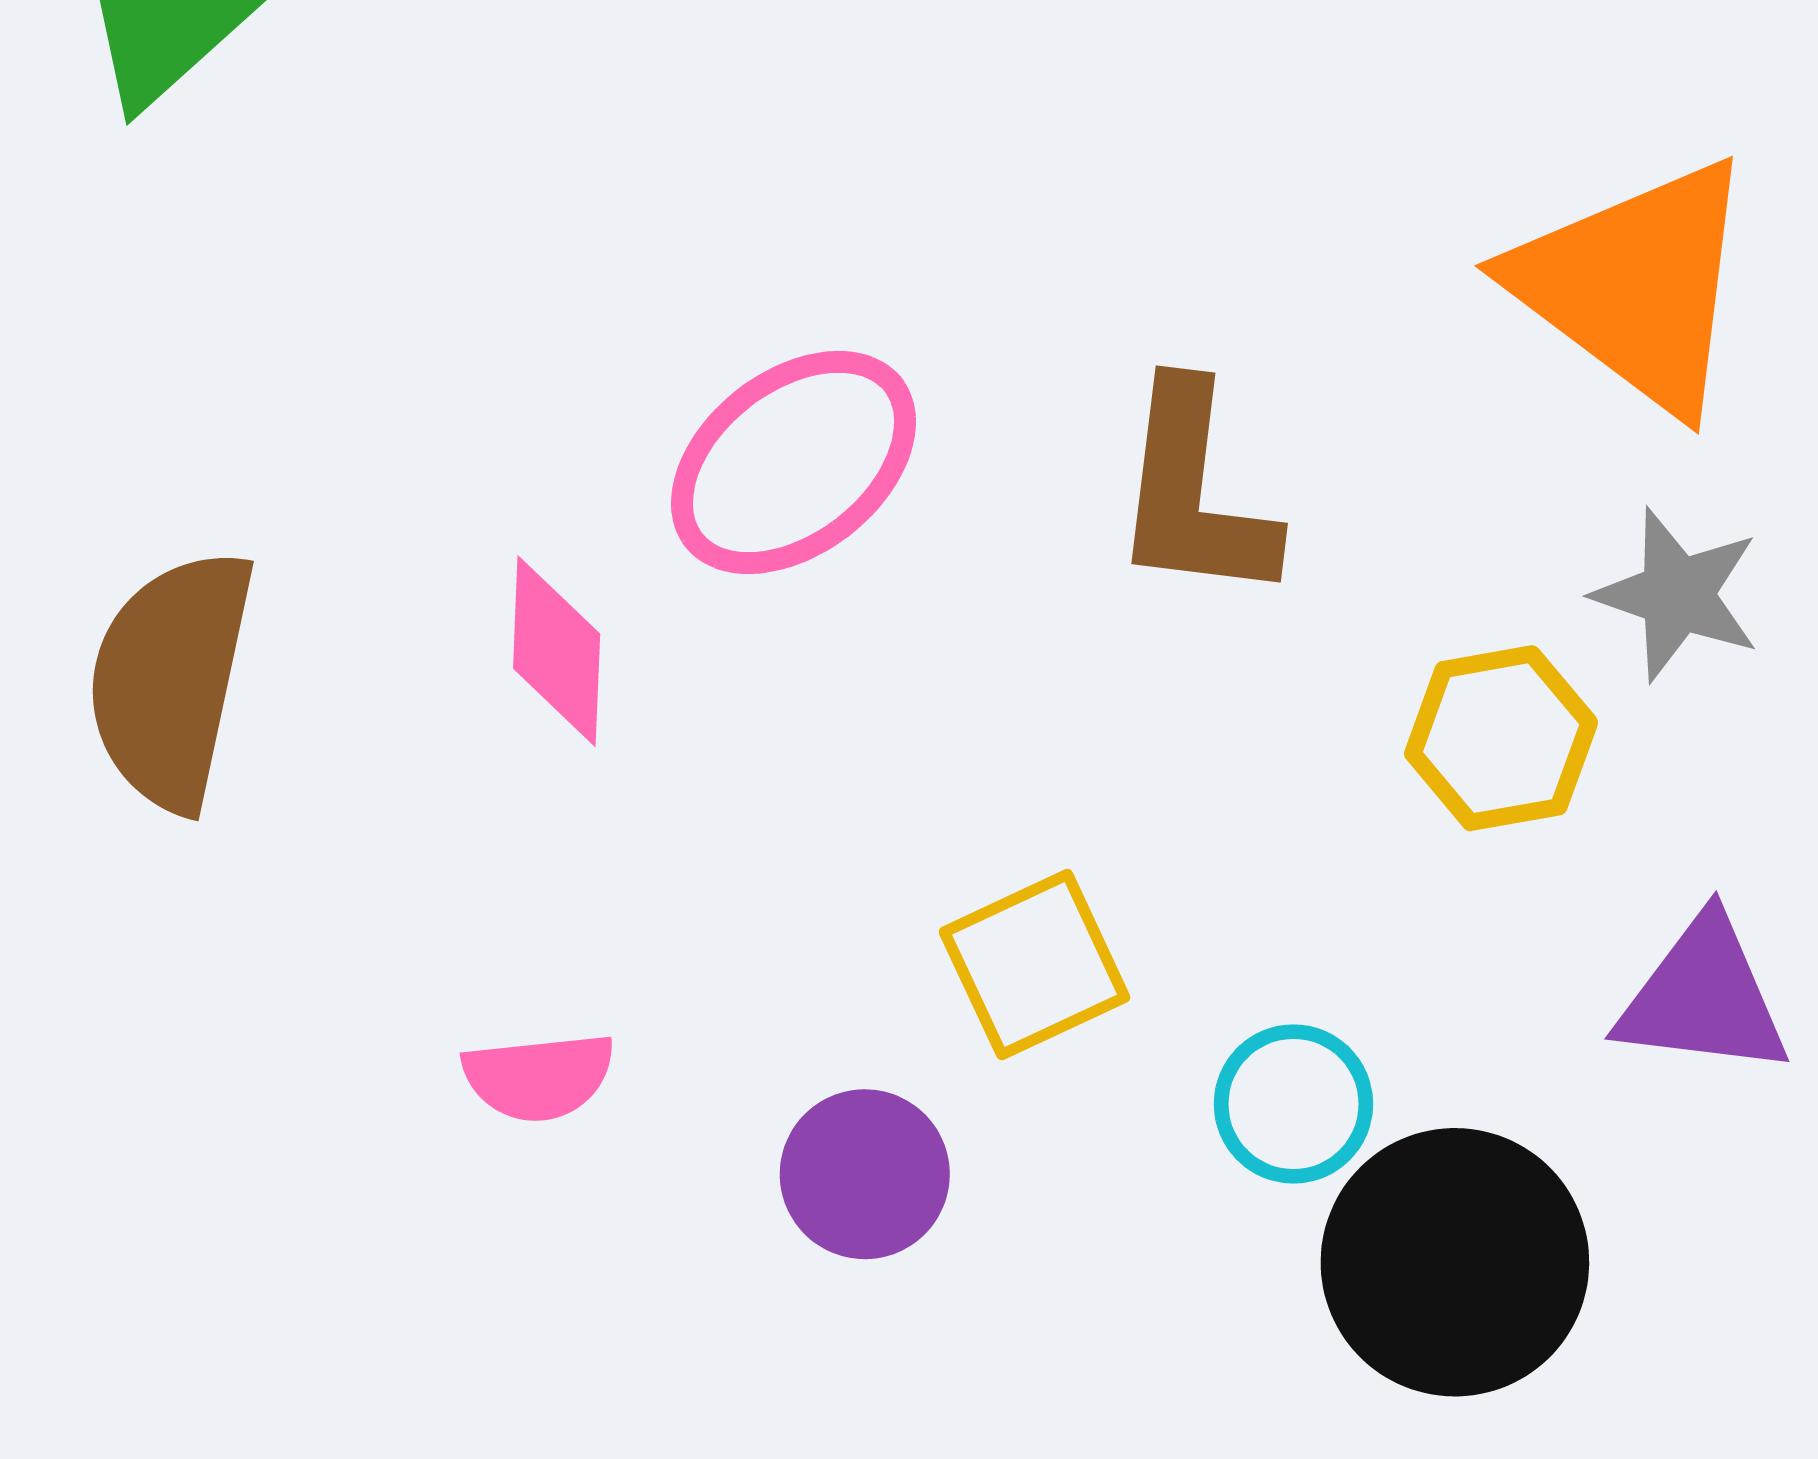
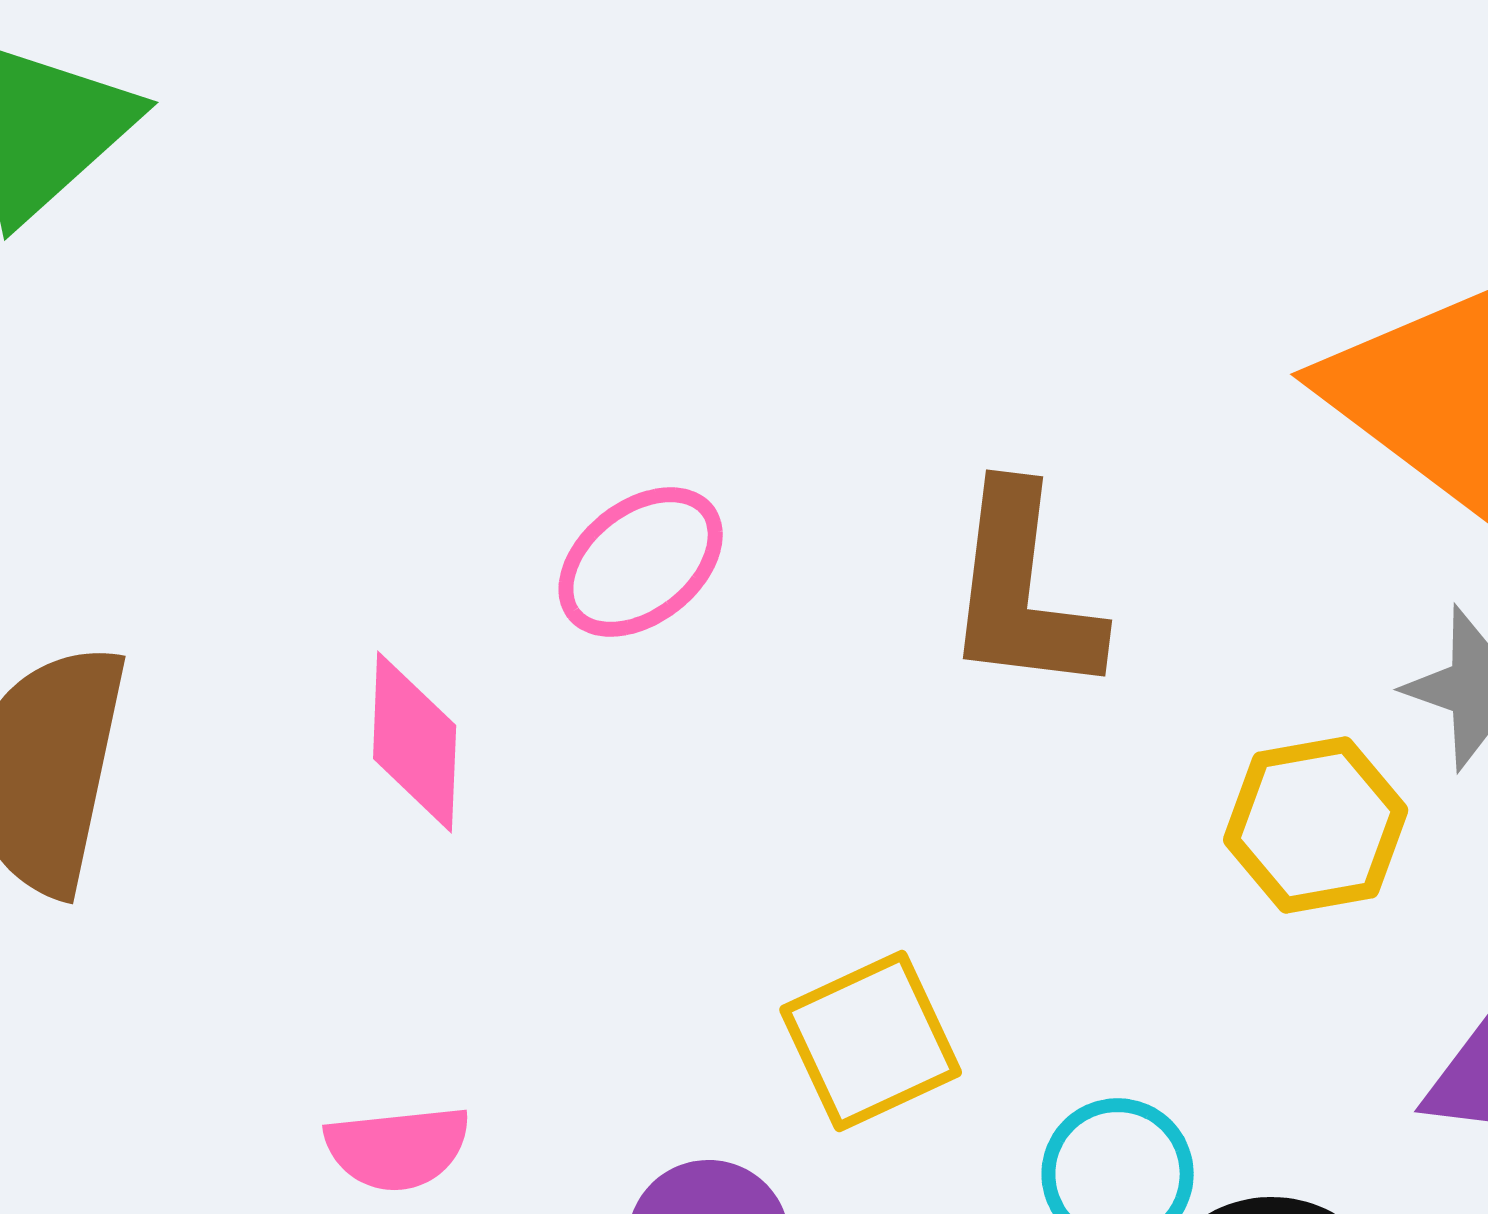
pink ellipse: (793, 462) -> (641, 562), size x0.7

